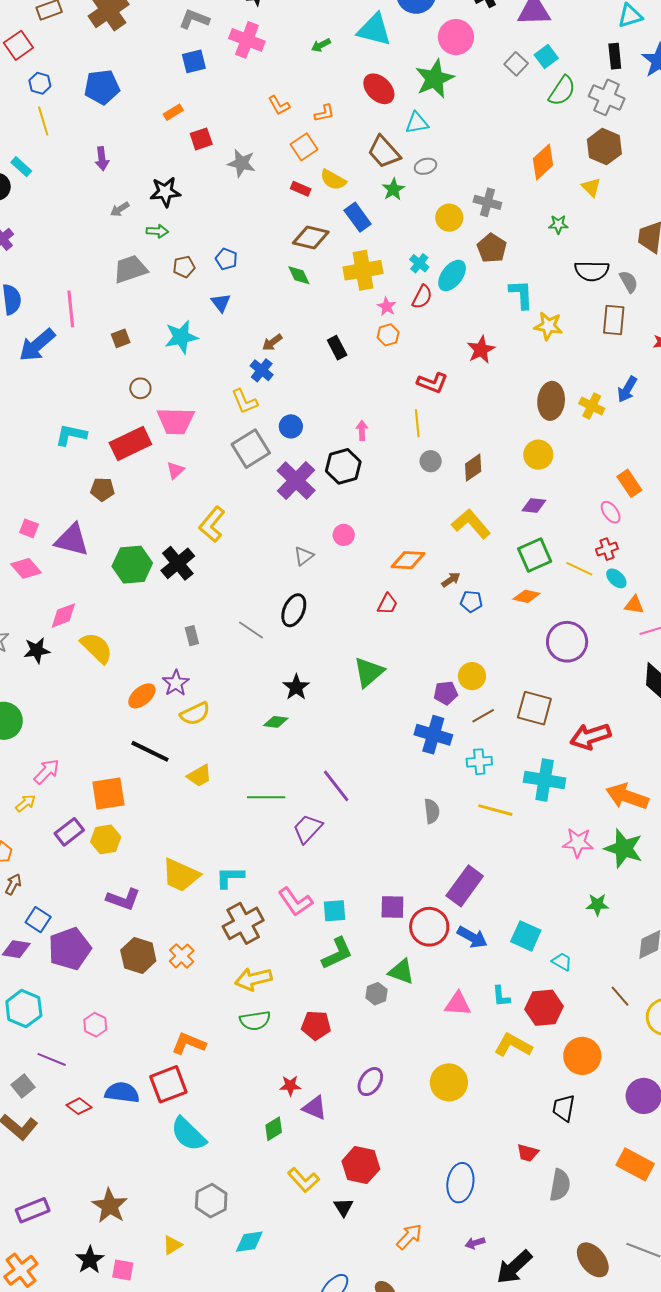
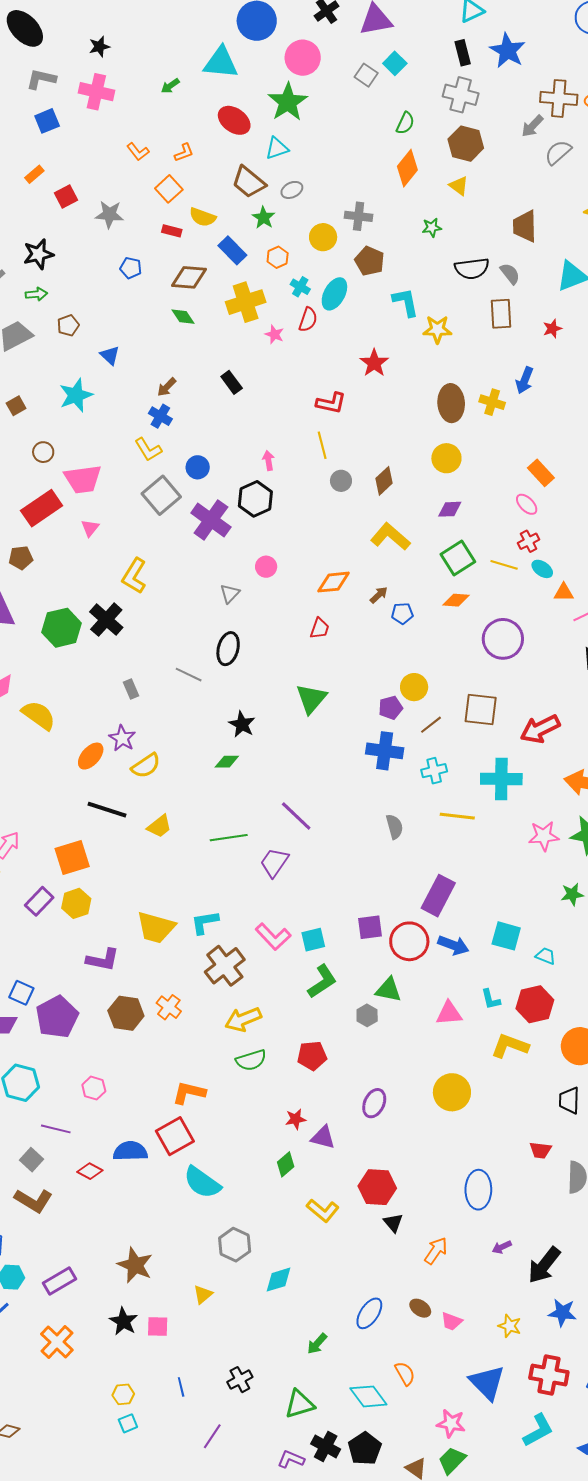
green semicircle: (562, 91) -> (405, 123), moved, size x0.7
blue pentagon: (226, 259) -> (131, 268), moved
orange hexagon: (388, 335) -> (278, 257), moved
black triangle: (343, 1207) -> (393, 1223), moved

